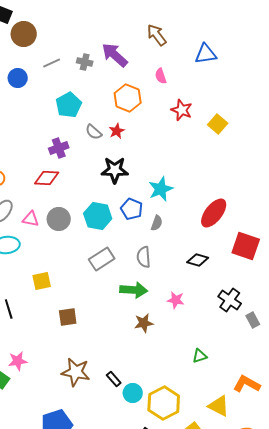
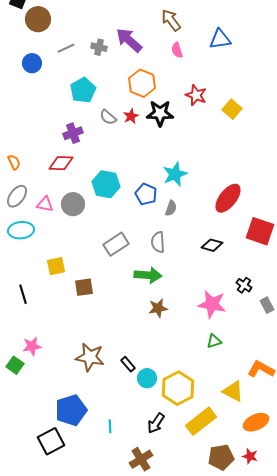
pink semicircle: (161, 76) -> (177, 50), moved
black star: (115, 170) -> (160, 113), moved
cyan hexagon: (98, 216) -> (106, 184), moved
pink star: (176, 300) -> (212, 304), moved, size x1.6
black cross: (230, 300) -> (244, 285), size x0.7
brown square: (68, 317) -> (84, 287), moved

